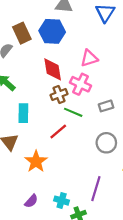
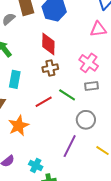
pink triangle: (89, 58) -> (98, 29), moved
pink cross: (80, 84) -> (89, 63), moved
green line: (73, 112) -> (67, 95), moved
purple line: (96, 189) -> (70, 146), moved

